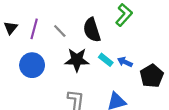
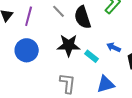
gray line: (60, 31) -> (59, 11), moved
cyan rectangle: (106, 60) -> (92, 56), moved

